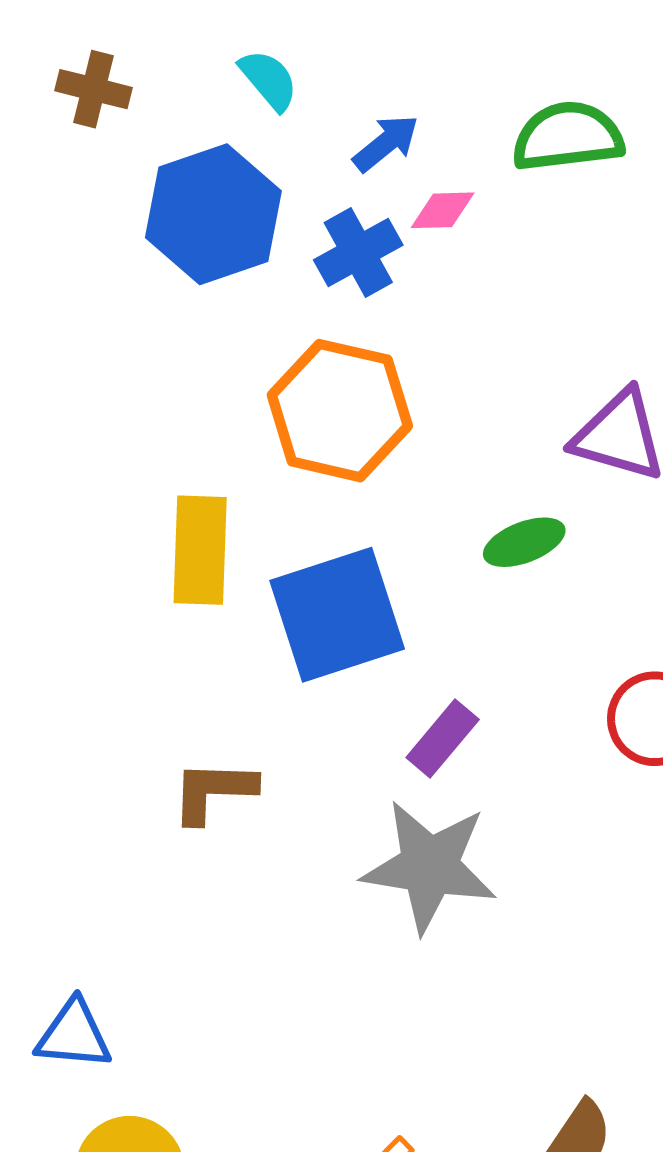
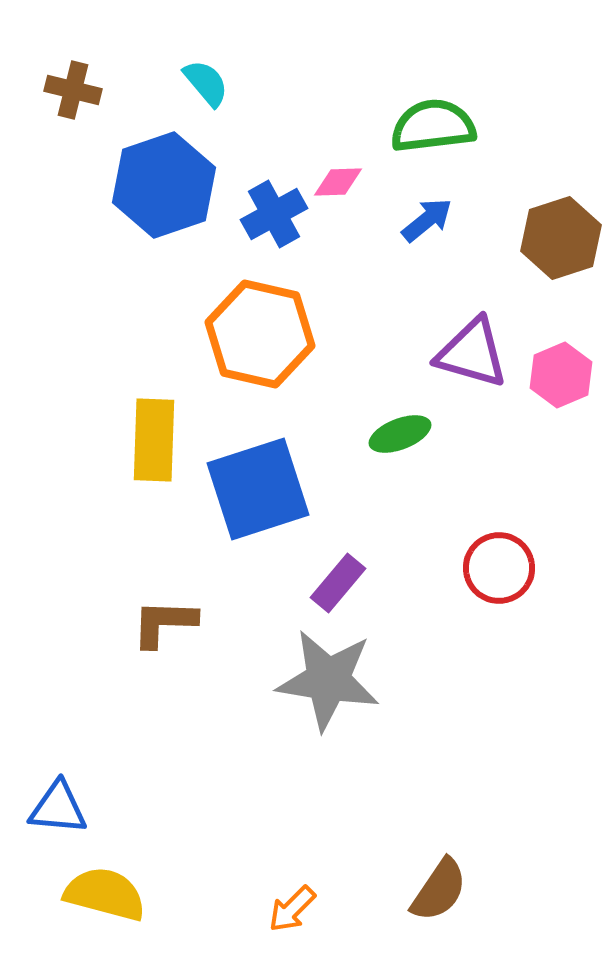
blue arrow: (386, 143) -> (427, 220), moved

